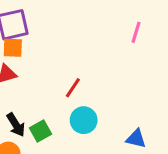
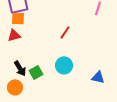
red line: (73, 88) -> (65, 32), moved

